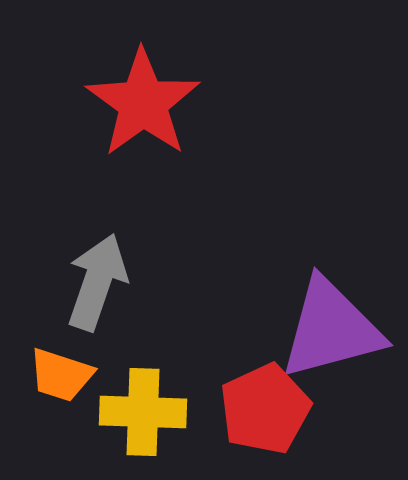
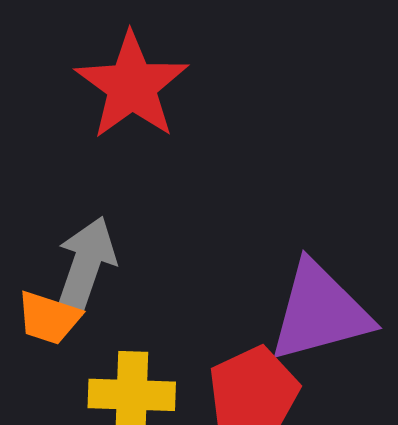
orange trapezoid: (61, 375) -> (49, 318), moved

